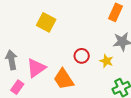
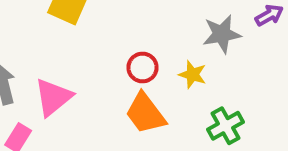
orange trapezoid: (64, 79) -> (145, 113), moved

